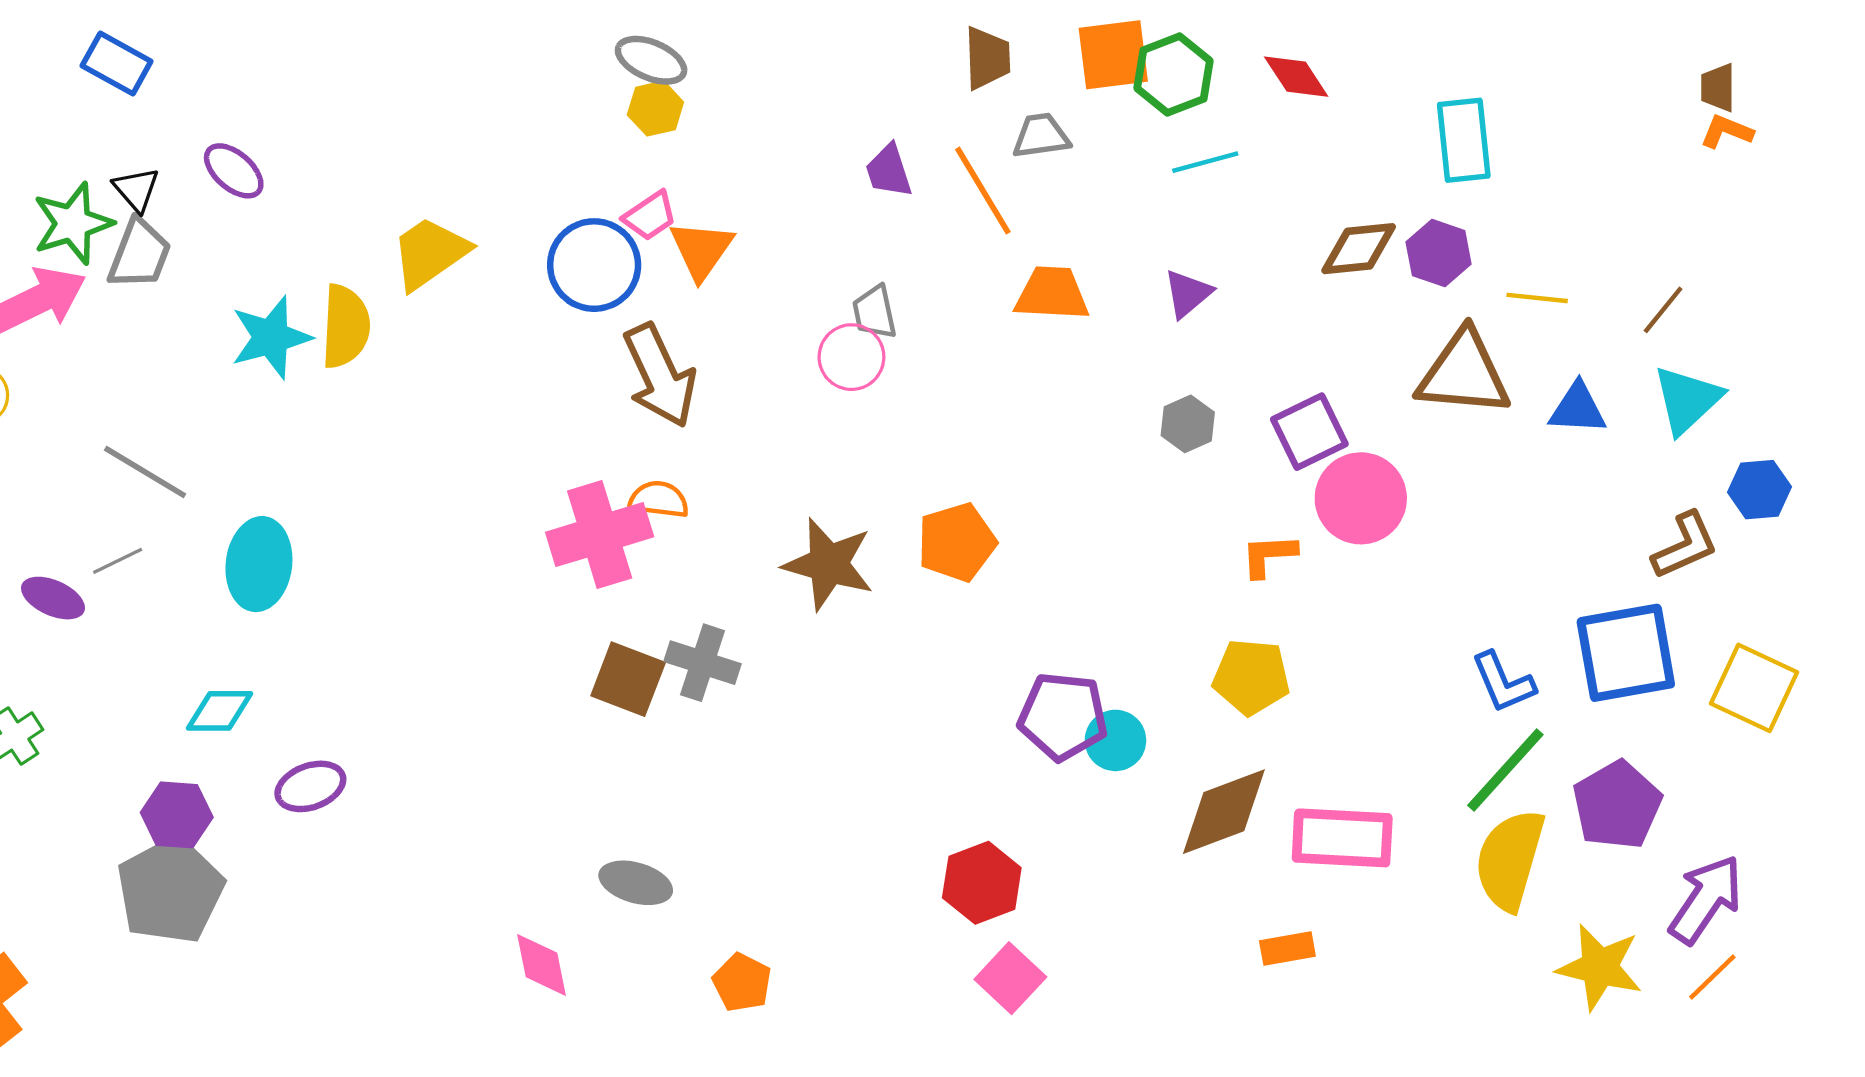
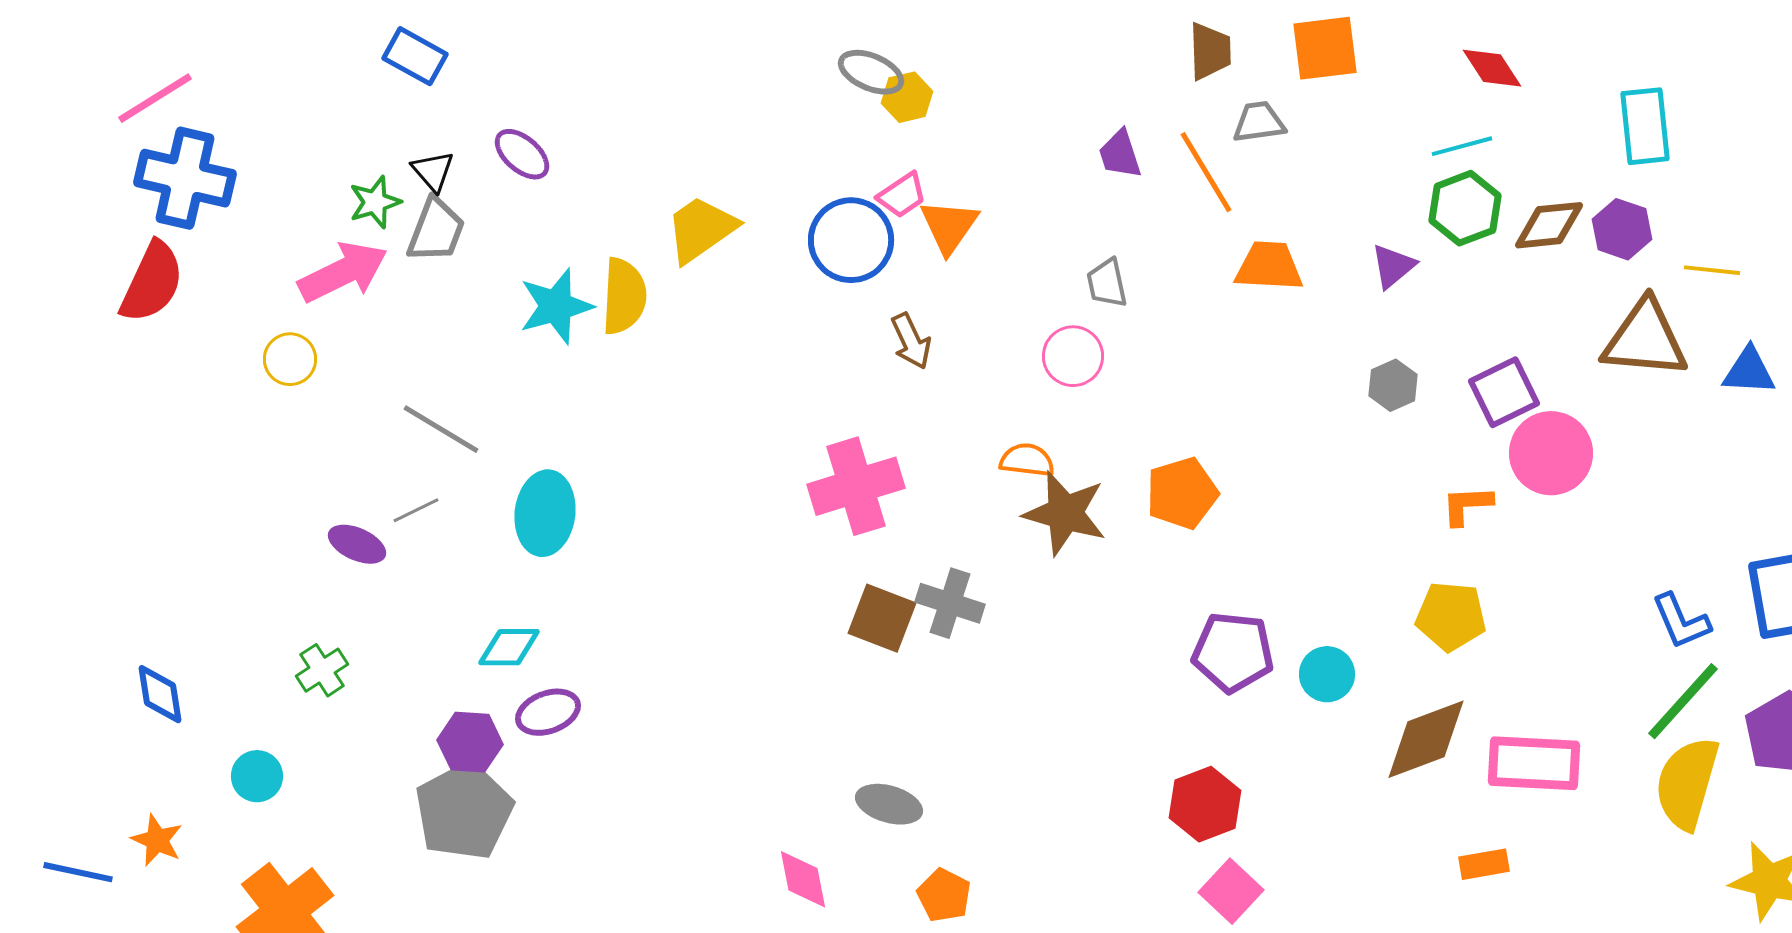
gray ellipse: (651, 60) -> (871, 72), moved
green hexagon: (1173, 74) -> (1465, 208), moved
cyan line: (1205, 162) -> (1462, 146), moved
green star: (73, 223) -> (375, 202), size x0.7
pink circle: (851, 357) -> (1073, 356), moved
brown arrow: (660, 376) -> (911, 341), size x0.6
orange semicircle: (659, 499) -> (1027, 460), moved
purple pentagon: (1063, 716) -> (1233, 652), moved
purple ellipse: (310, 786) -> (548, 712), moved
orange pentagon: (742, 982) -> (944, 895), moved

